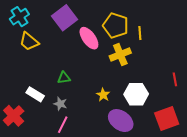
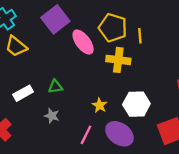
yellow cross: (120, 54) -> (118, 60), turned 30
white rectangle: (35, 94) -> (23, 93), moved, turned -60
pink line: (63, 125) -> (86, 135), moved

